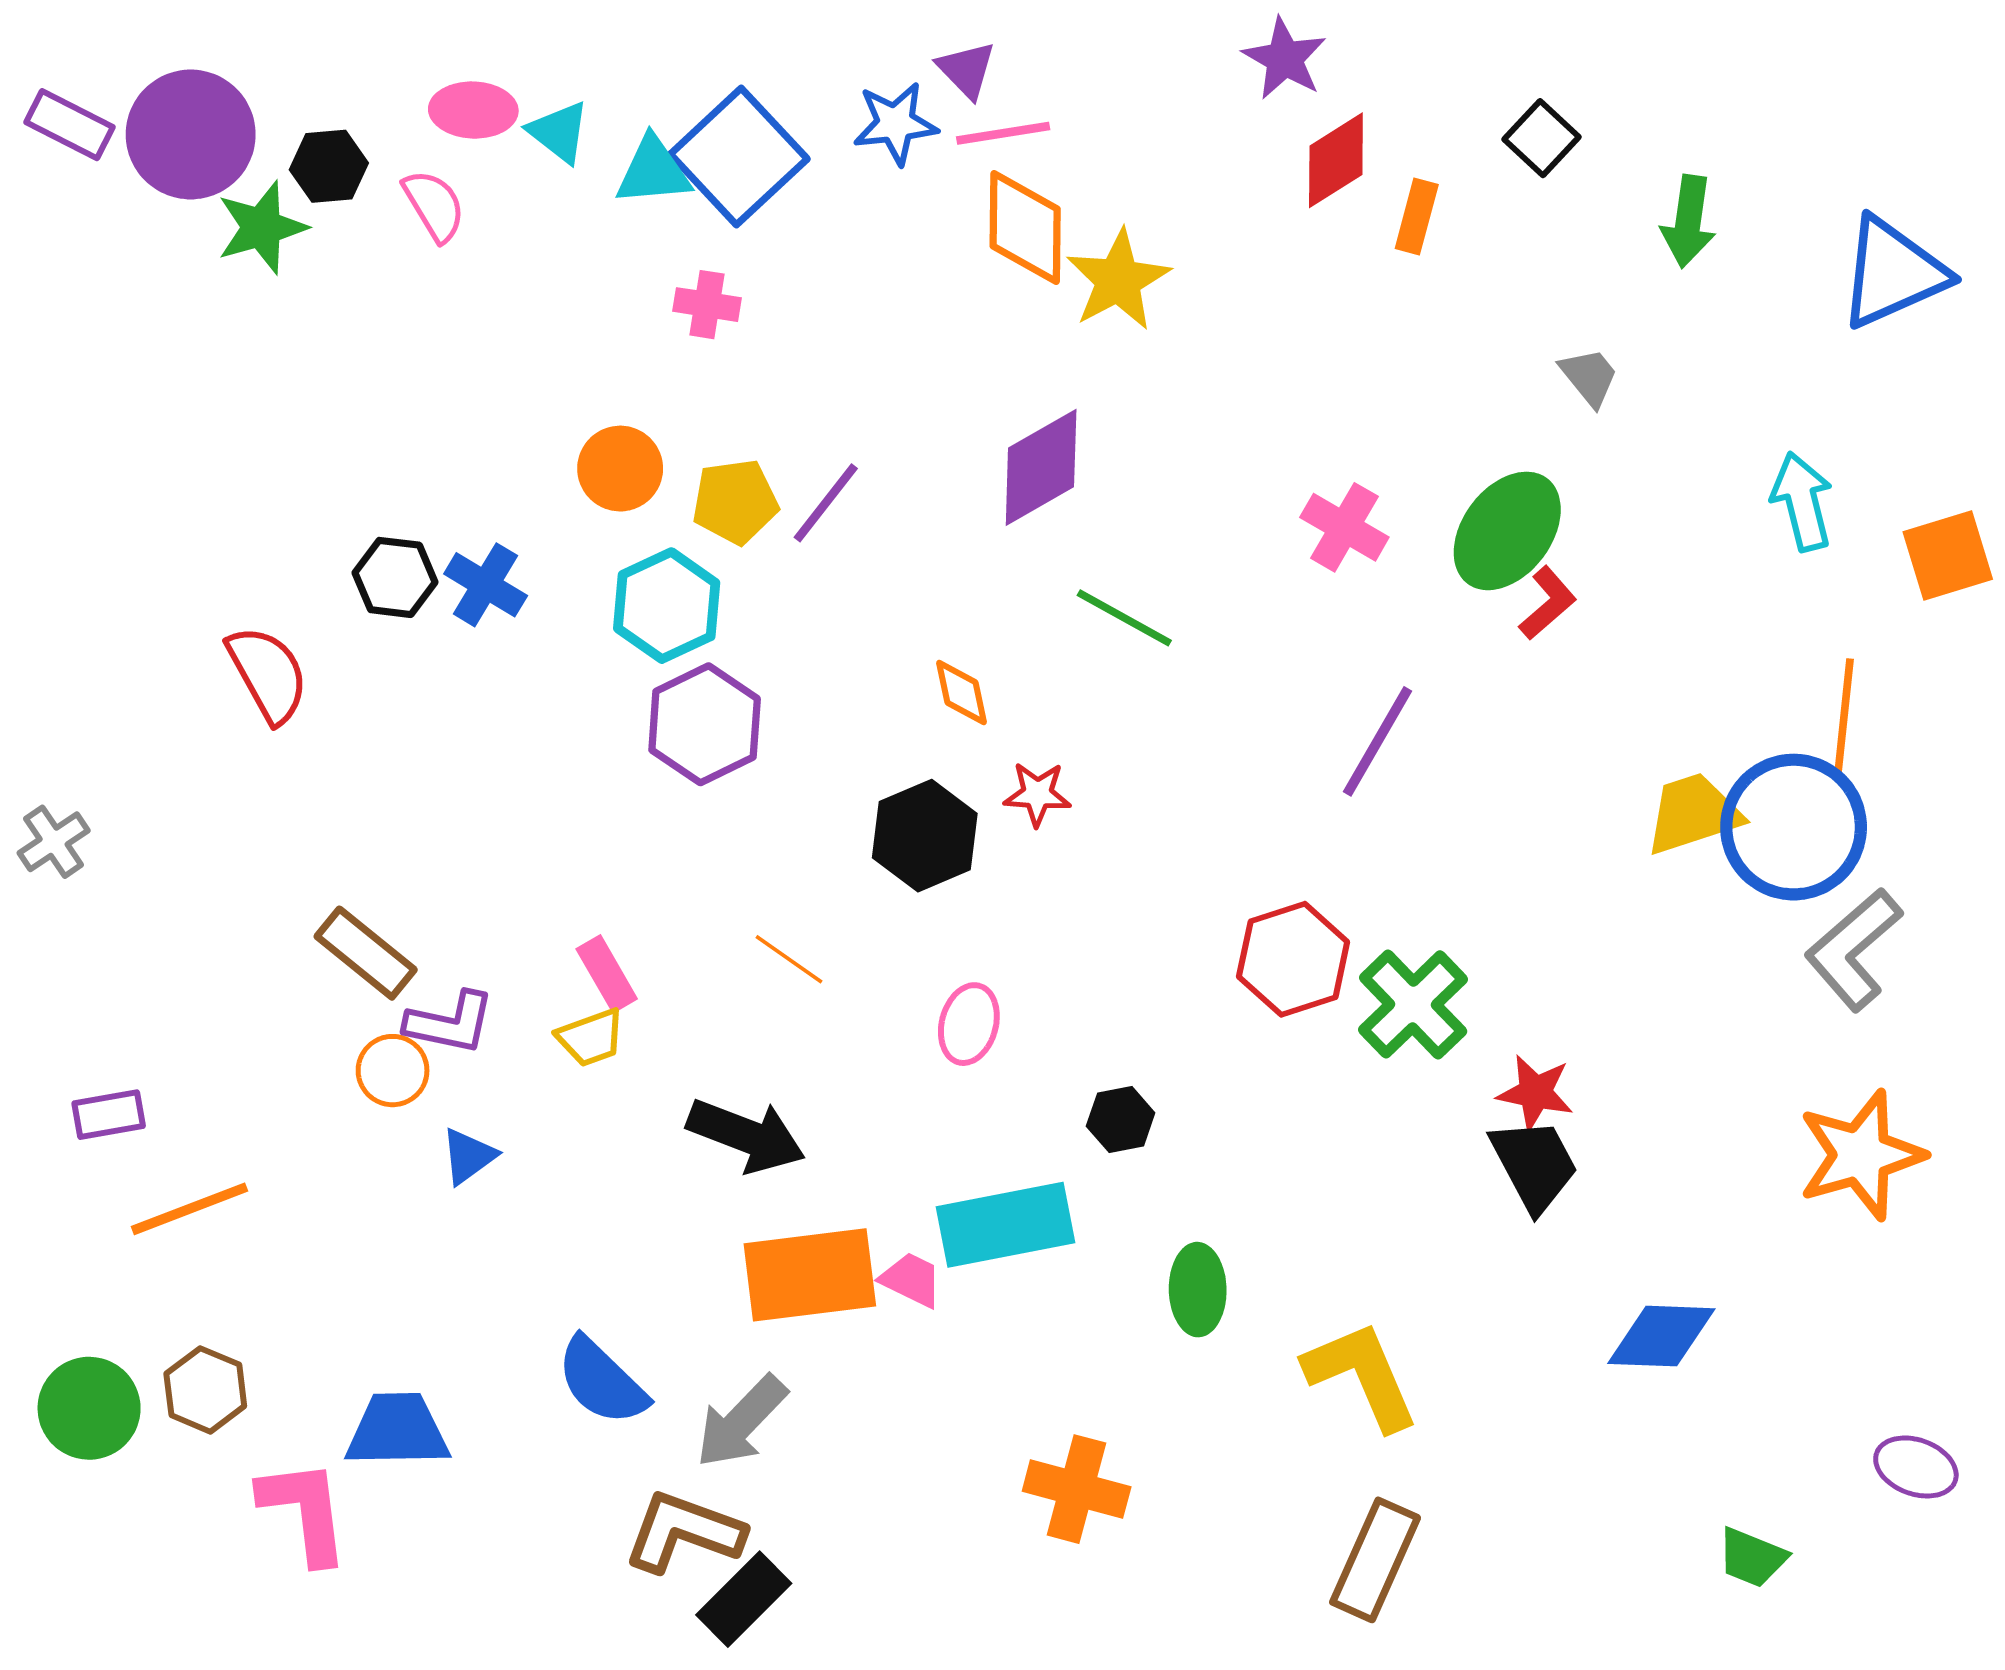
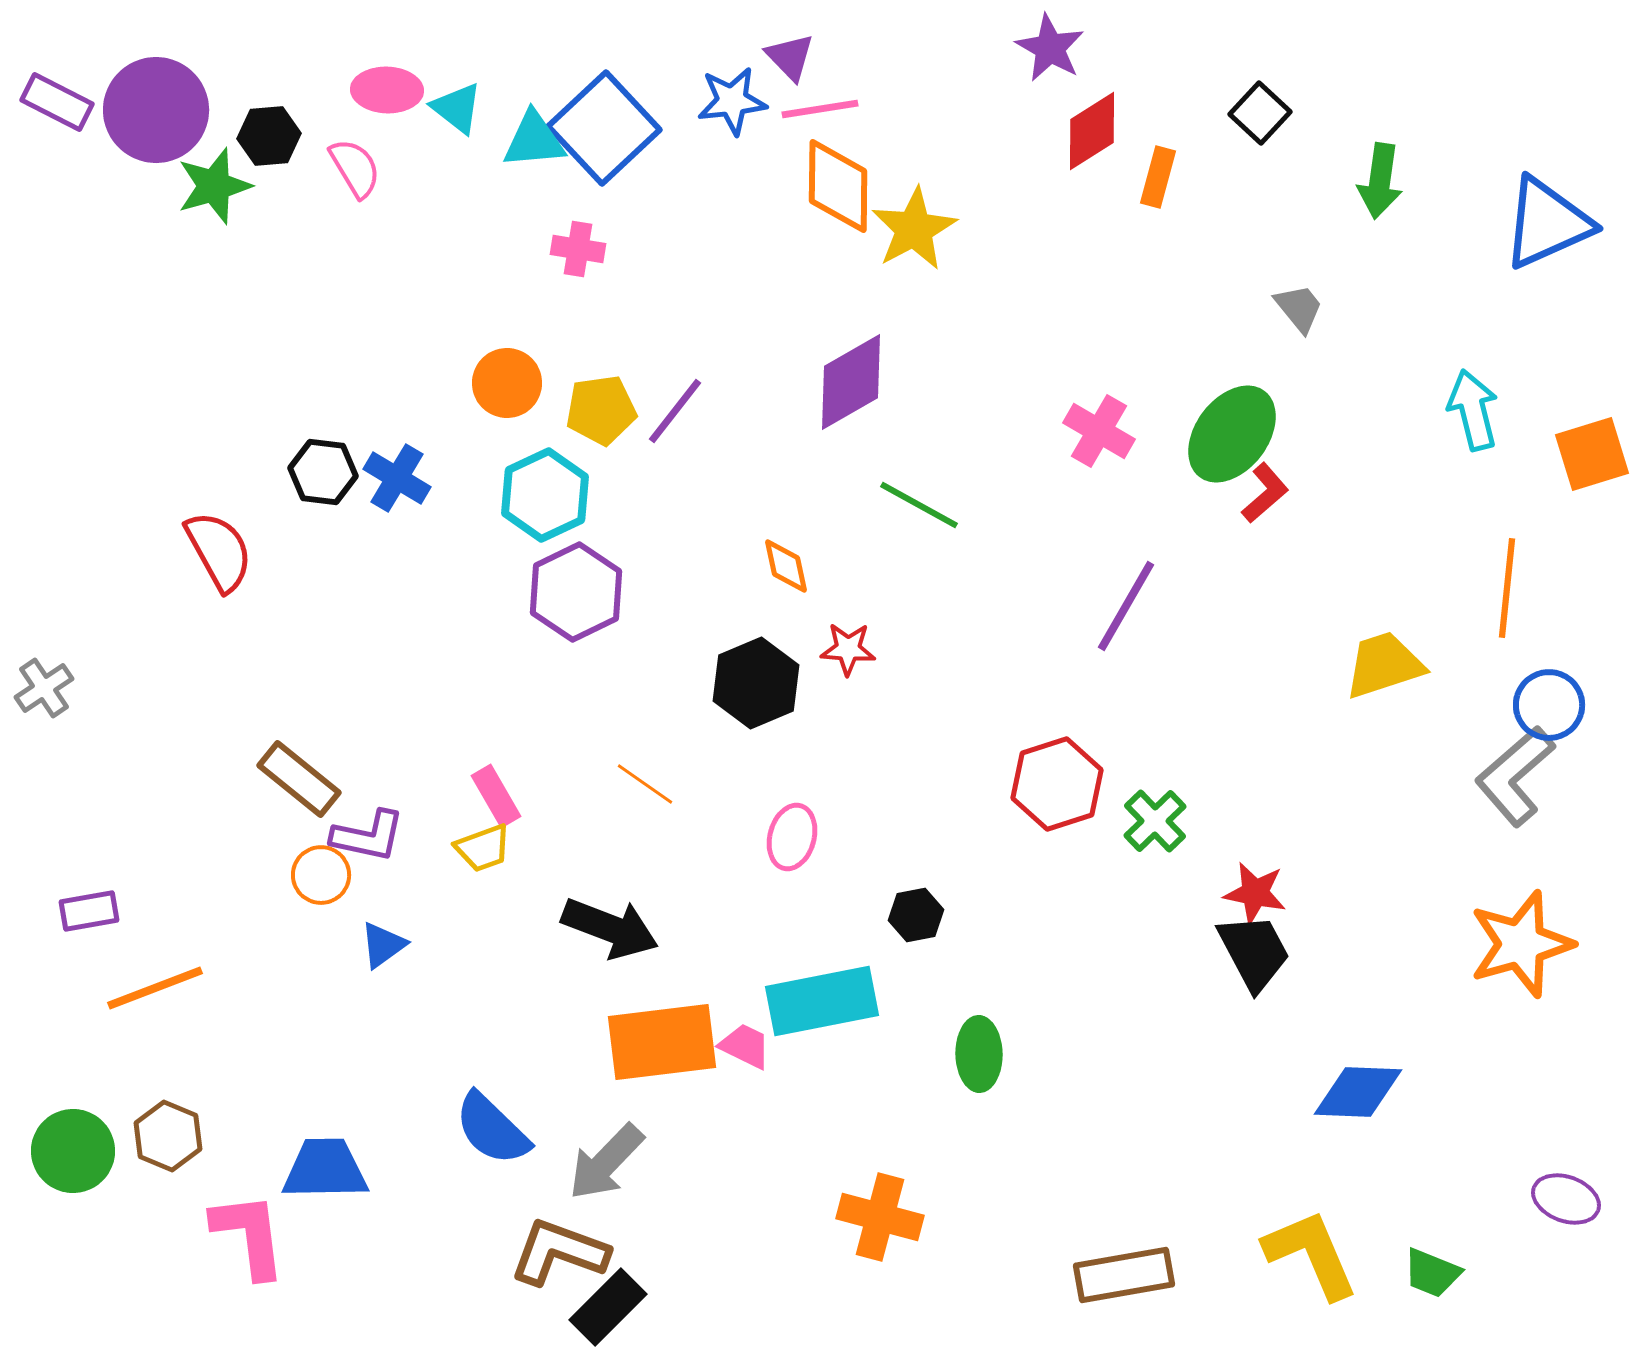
blue circle: (1794, 827) -> (1549, 705), moved, size x0.6
green cross: (1413, 1004) -> (1155, 821), size x0.7
yellow L-shape: (1362, 1375) -> (1311, 1254), moved
brown rectangle: (1375, 1560) -> (1124, 1275), turned 56

